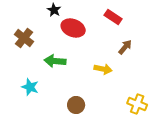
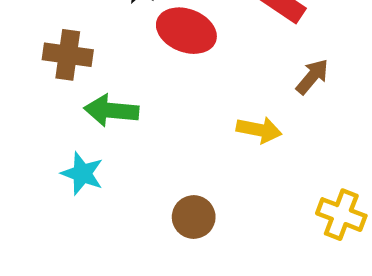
brown cross: (24, 38) -> (68, 55), turned -30
green arrow: (55, 61) -> (111, 111), moved

